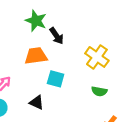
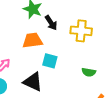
yellow cross: (97, 57) -> (81, 31), moved, turned -30
black triangle: (37, 102) -> (33, 82), size x1.5

